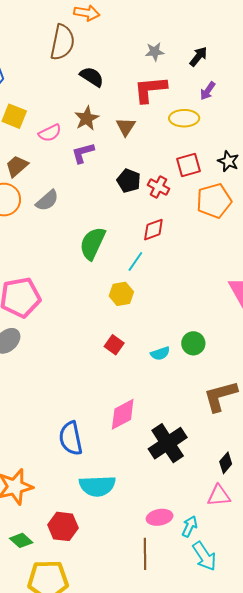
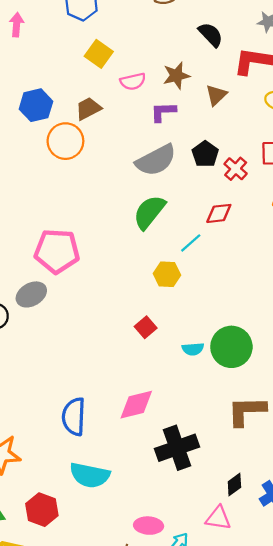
black semicircle: (92, 77) -> (211, 35), moved
gray semicircle: (47, 200) -> (156, 160), moved, size x1.5
green circle: (193, 343) -> (231, 347), size x1.6

